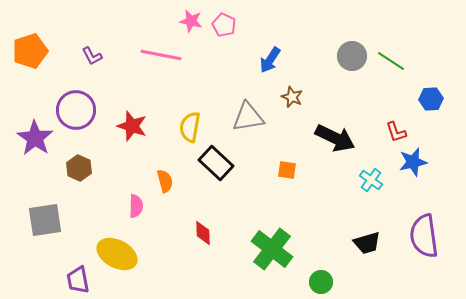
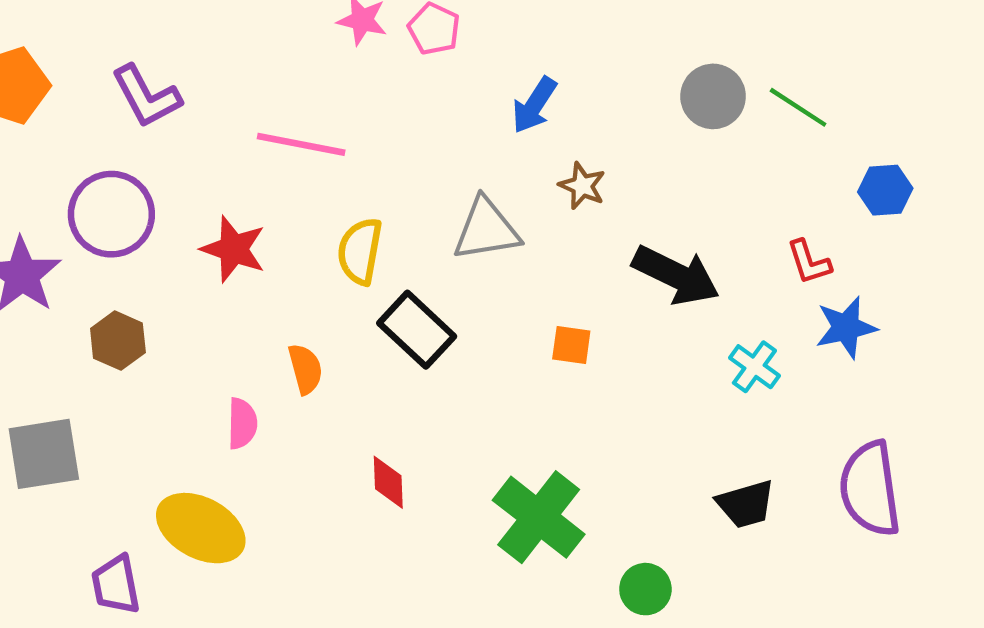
pink line: (161, 55) -> (301, 144), moved
purple L-shape: (92, 56) -> (146, 96), size x1.6

